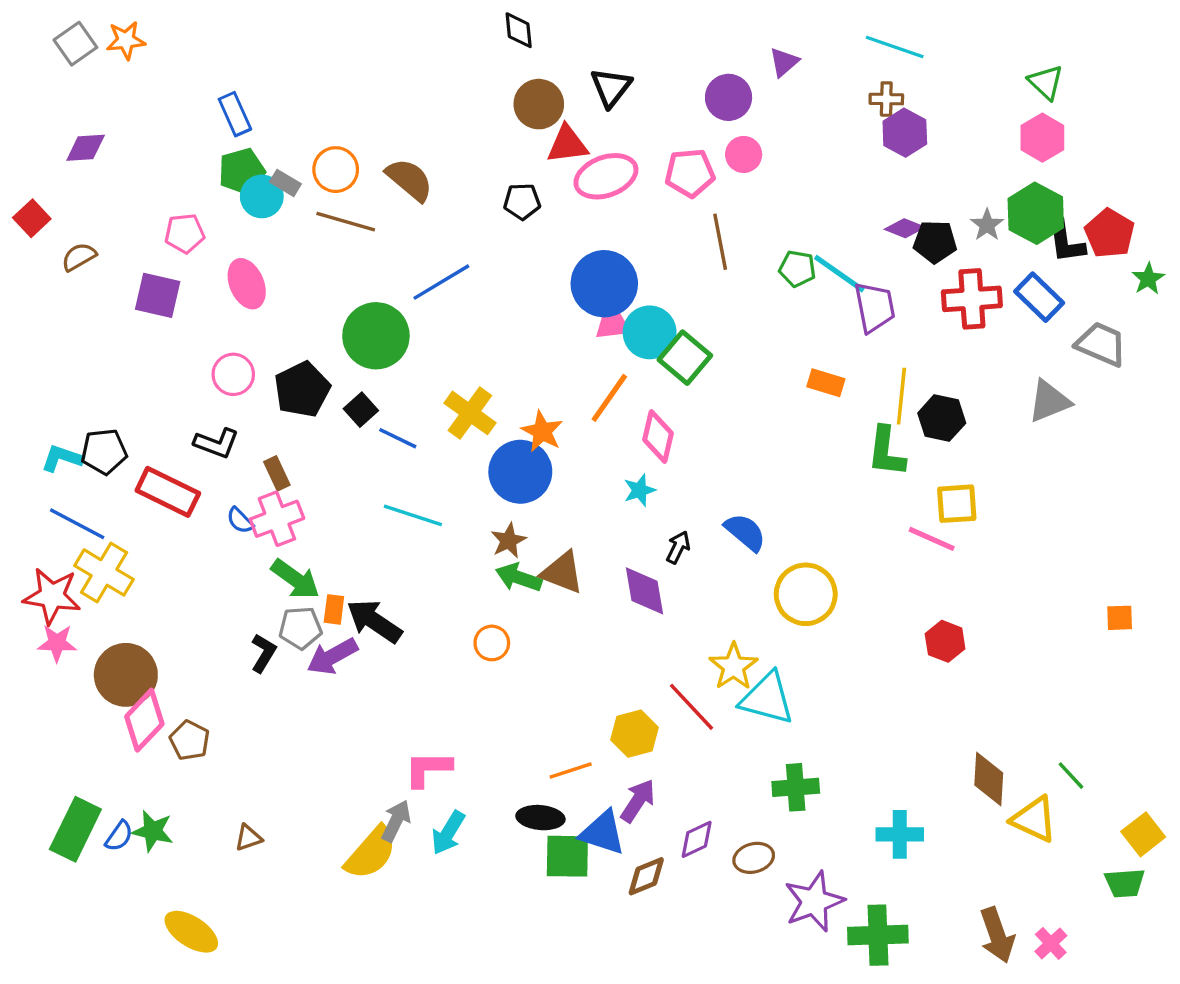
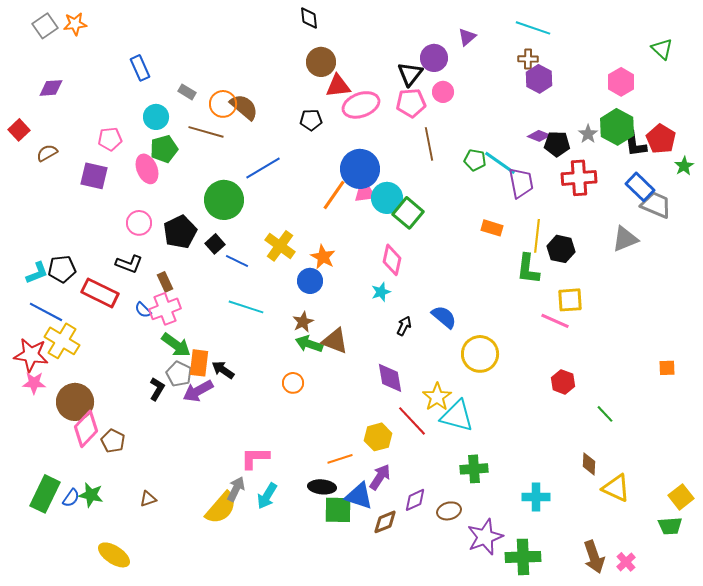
green triangle: (1046, 82) -> (662, 49), moved
black triangle: (611, 87) -> (410, 74), moved
orange circle: (336, 170) -> (223, 104), moved
green pentagon: (242, 171) -> (164, 149), moved
gray rectangle: (285, 183) -> (187, 92), moved
blue rectangle: (1039, 297) -> (640, 187), moved
orange line: (609, 398) -> (334, 195), moved
cyan L-shape: (62, 458) -> (37, 273), turned 140
blue circle: (520, 472) -> (310, 281), size x0.7
purple diamond: (645, 591) -> (390, 378), moved
orange rectangle: (334, 609) -> (199, 363), size x1.5
black arrow: (374, 621) -> (223, 370), size x0.7
gray pentagon: (300, 628) -> (179, 374), turned 30
green line: (1071, 776) -> (605, 414), moved
brown diamond: (989, 779) -> (589, 464), size x0.7

